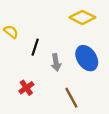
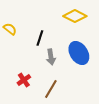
black line: (35, 47) -> (40, 38), moved
brown line: (71, 98) -> (51, 89), moved, turned 60

